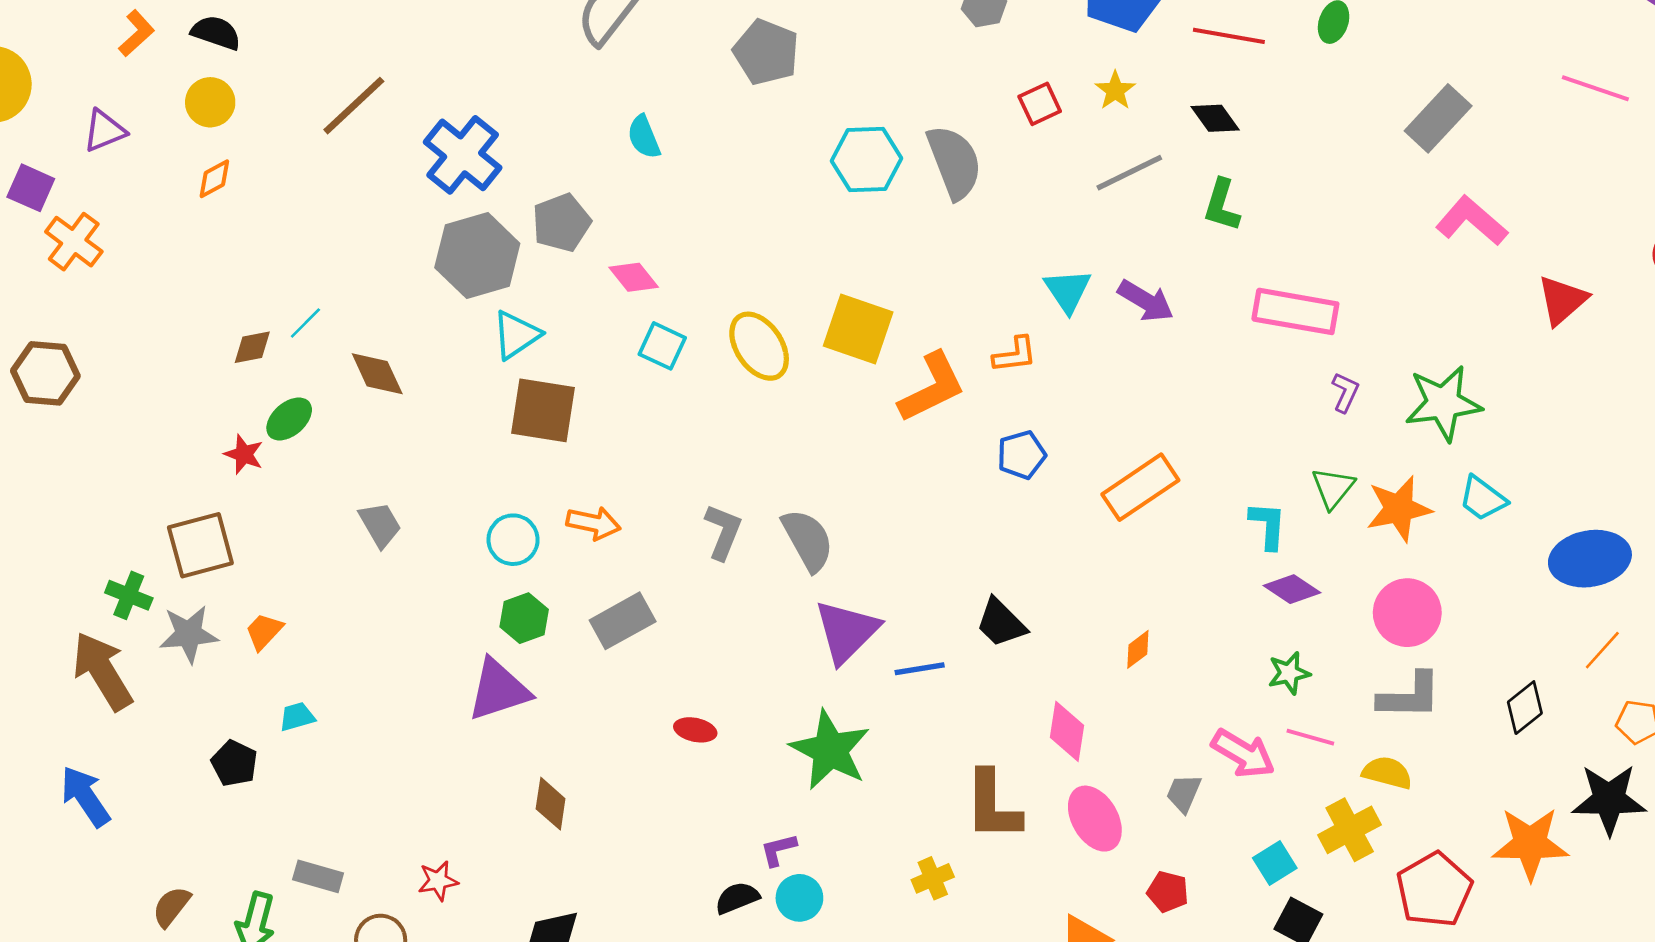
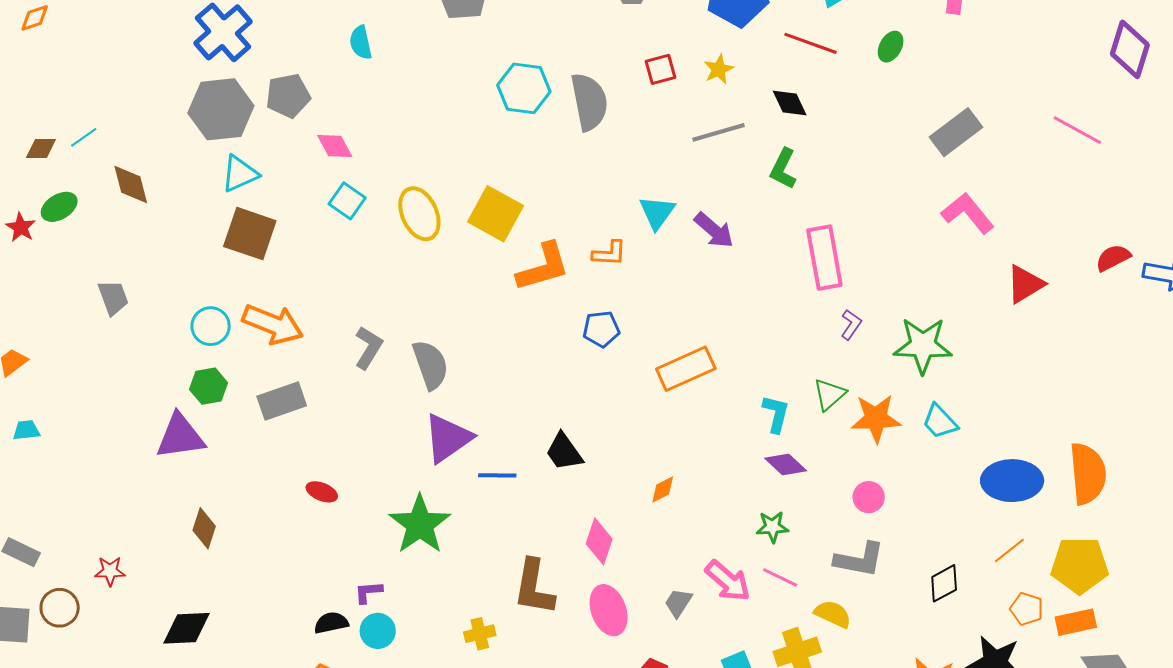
pink rectangle: (1295, 311) -> (824, 258), turned 60
orange arrow: (594, 523) -> (273, 324), size x1.5
pink circle: (1407, 613) -> (869, 497), size x0.6

